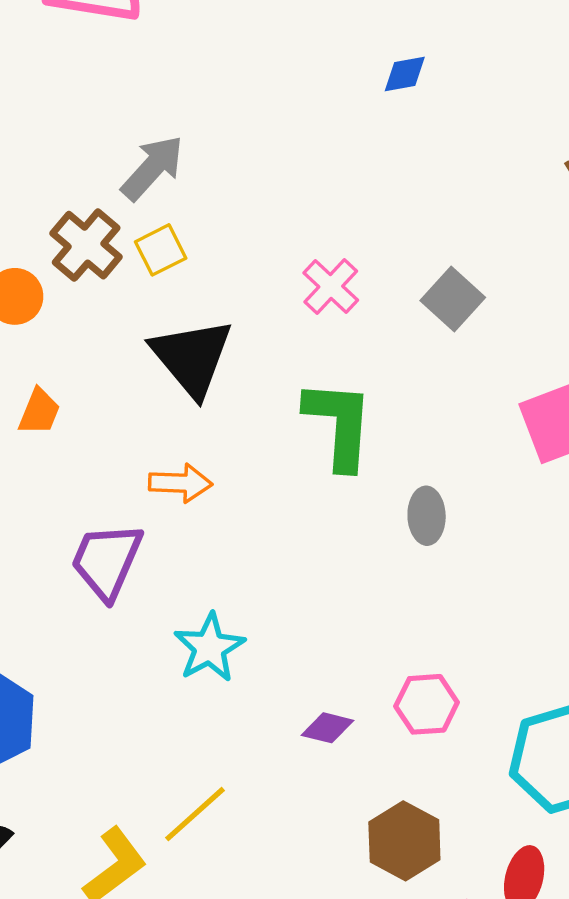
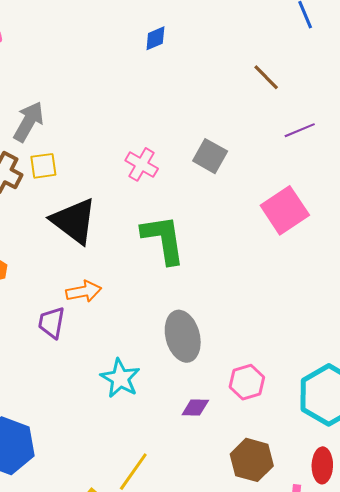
yellow square: (161, 250) -> (43, 166), turned 32
gray ellipse: (427, 516) -> (183, 336), moved, size x1.6
purple trapezoid: (107, 561) -> (52, 323), moved, size x0.7

